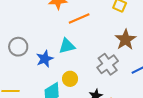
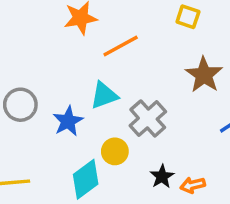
gray cross: (108, 64) -> (148, 119), moved

